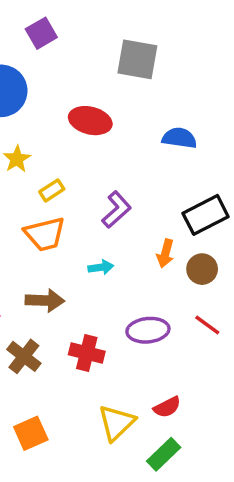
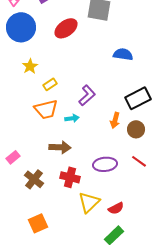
red ellipse: (90, 121) -> (66, 28), moved, turned -50
cyan arrow: (101, 267) -> (72, 118), moved
brown arrow: (45, 301) -> (60, 147), moved
yellow triangle: (116, 423) -> (89, 202), moved

